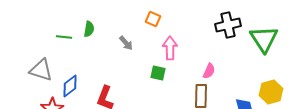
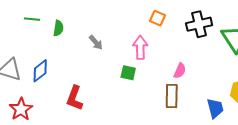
orange square: (153, 19) -> (158, 18), moved
green line: (64, 37) -> (32, 19), moved
blue diamond: (70, 86) -> (40, 71), moved

